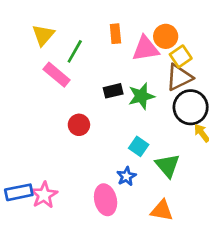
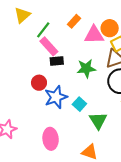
orange rectangle: (115, 34) -> (74, 21), turned 40
pink rectangle: (57, 75) -> (49, 46), moved
black rectangle: (113, 91) -> (57, 61), moved
blue star: (126, 176) -> (56, 97), moved, size x1.6

